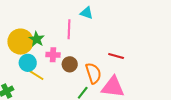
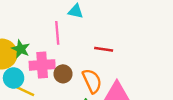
pink cross: (53, 55) -> (42, 65), size x1.5
red line: (116, 56) -> (104, 49), moved

